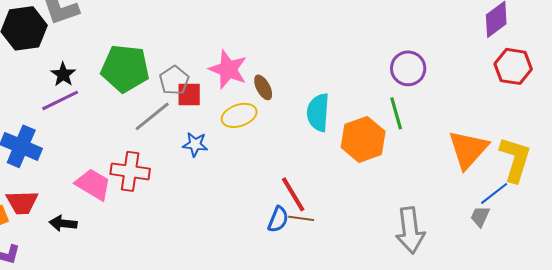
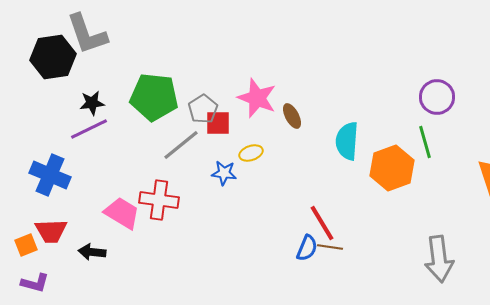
black star: (63, 74) -> (92, 103), turned 30
yellow ellipse: (239, 115) -> (251, 153), moved, size x0.7

